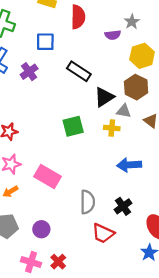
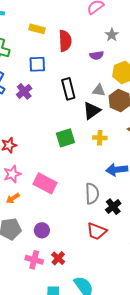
gray star: (132, 22) -> (112, 35), moved
black rectangle: (79, 71) -> (68, 89), turned 45
gray triangle: (124, 111) -> (99, 90), moved
gray semicircle: (87, 202) -> (92, 194), moved

